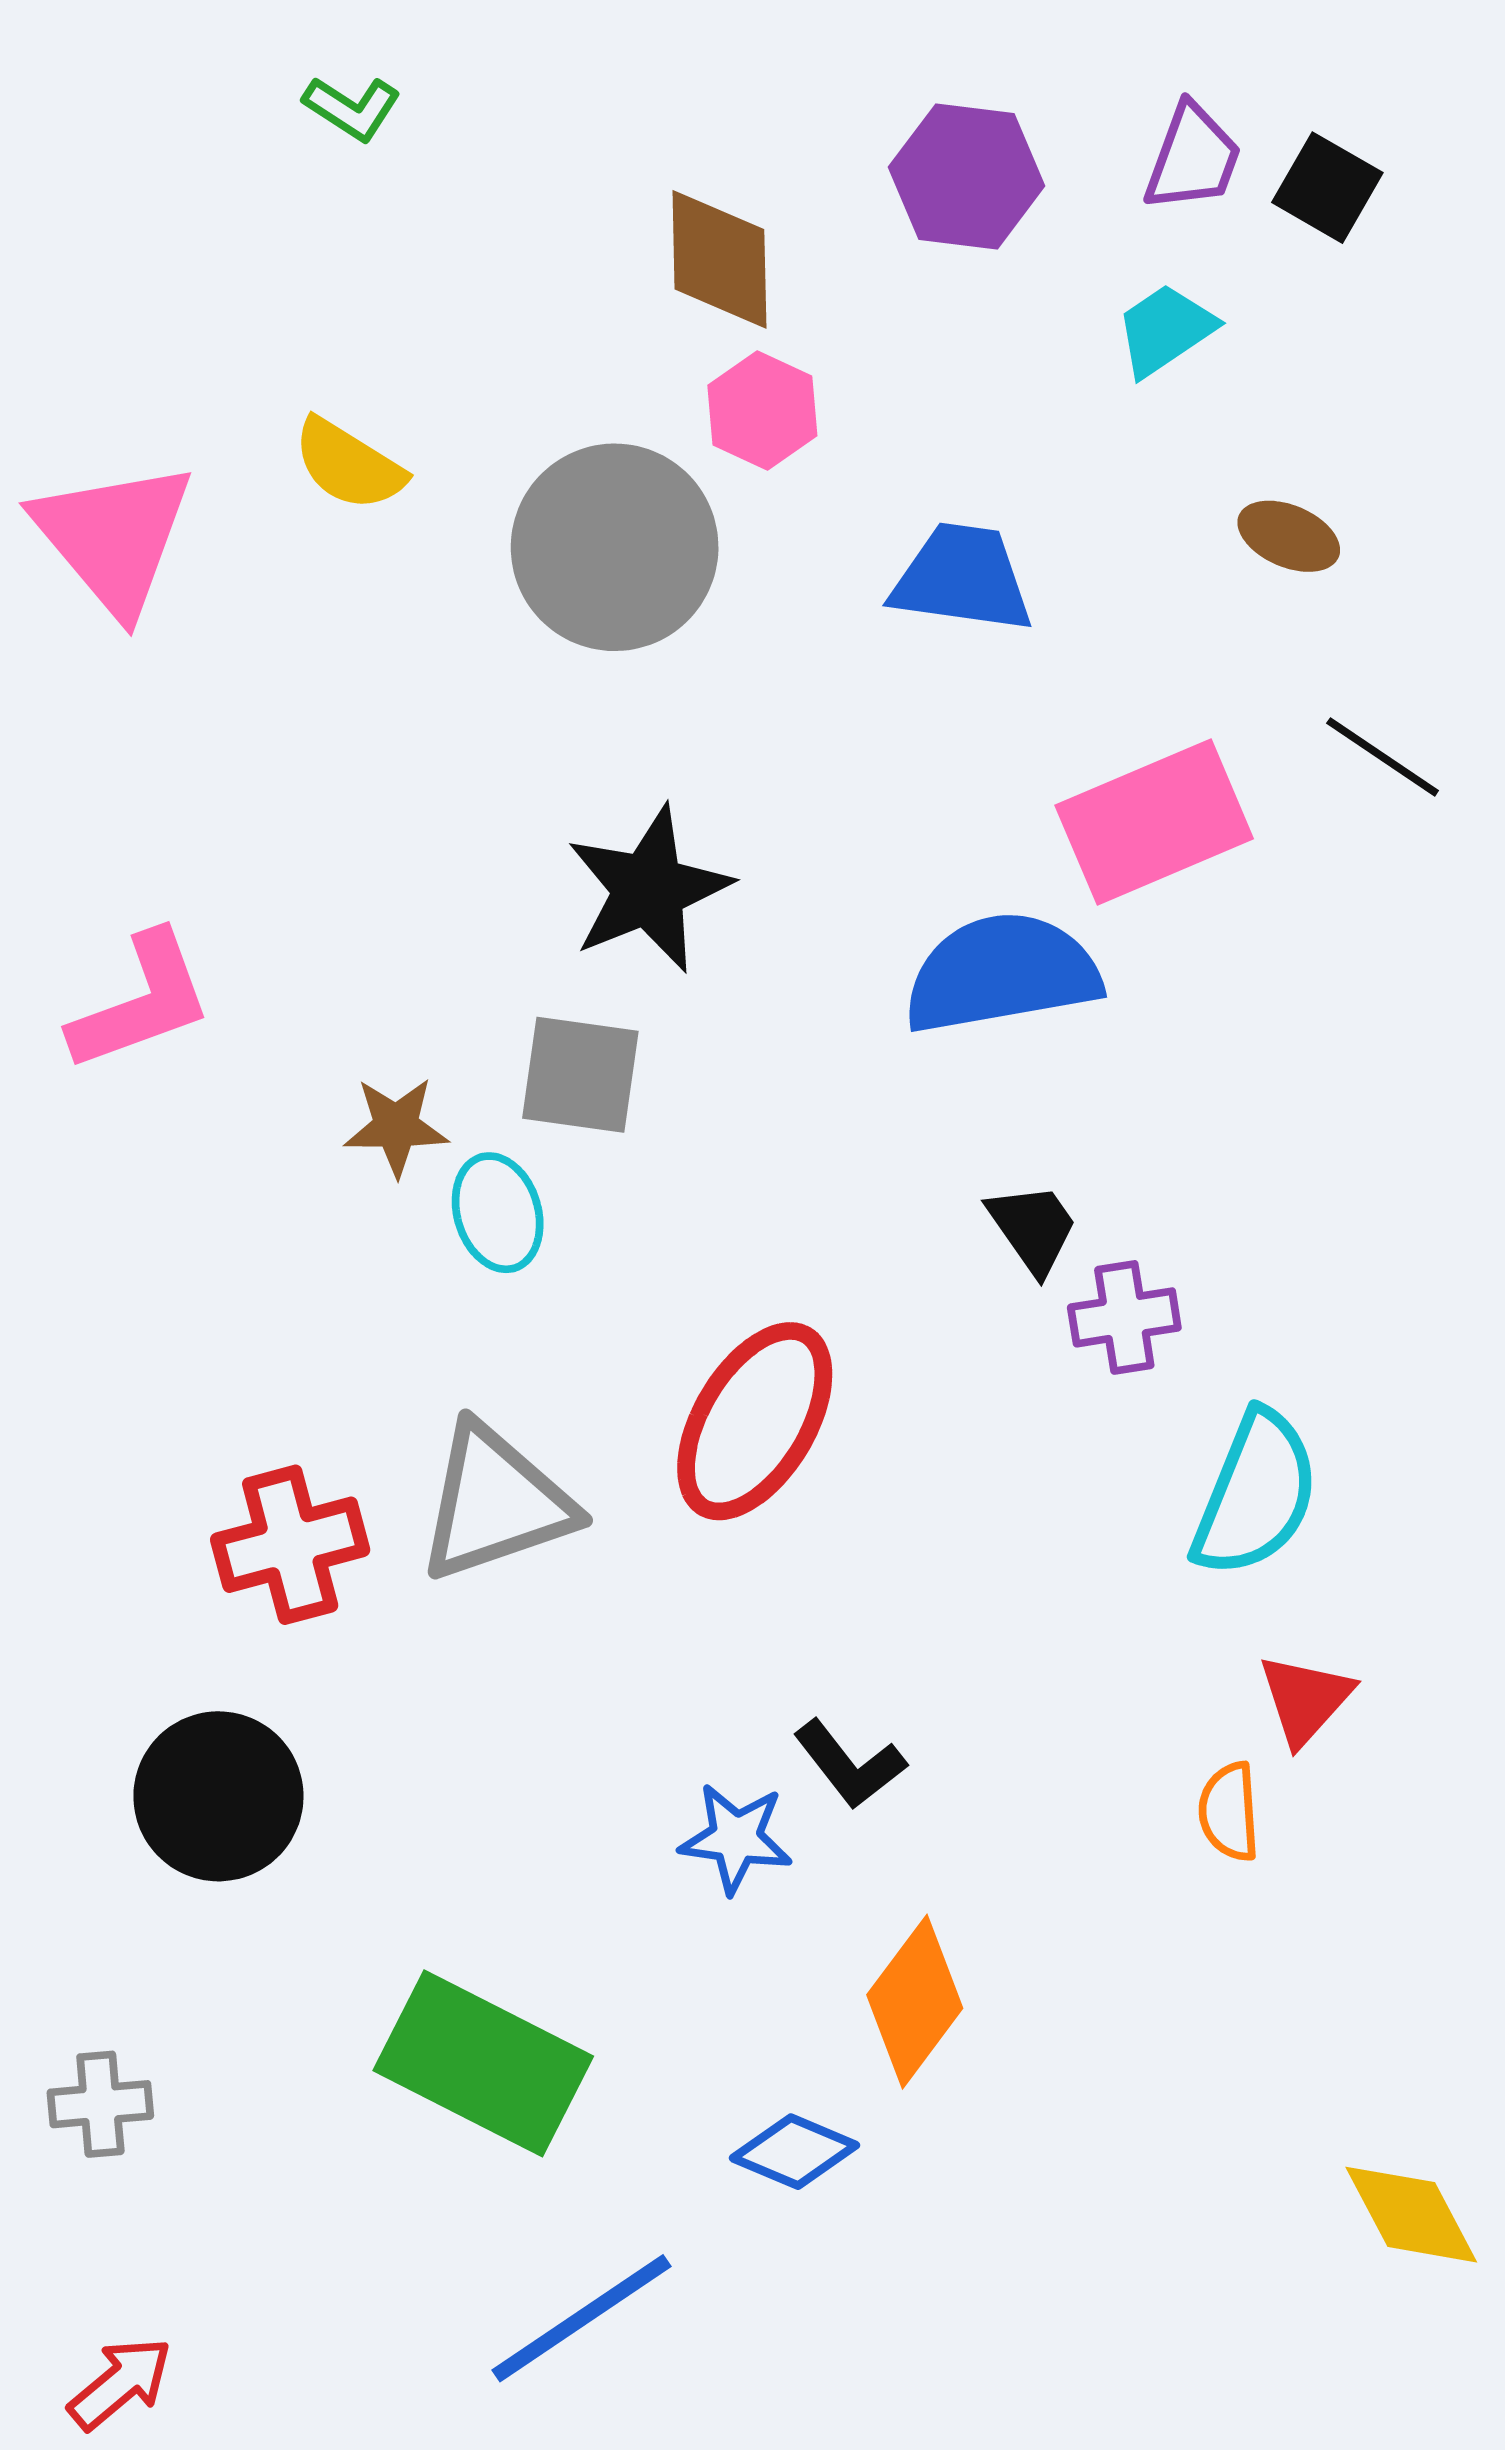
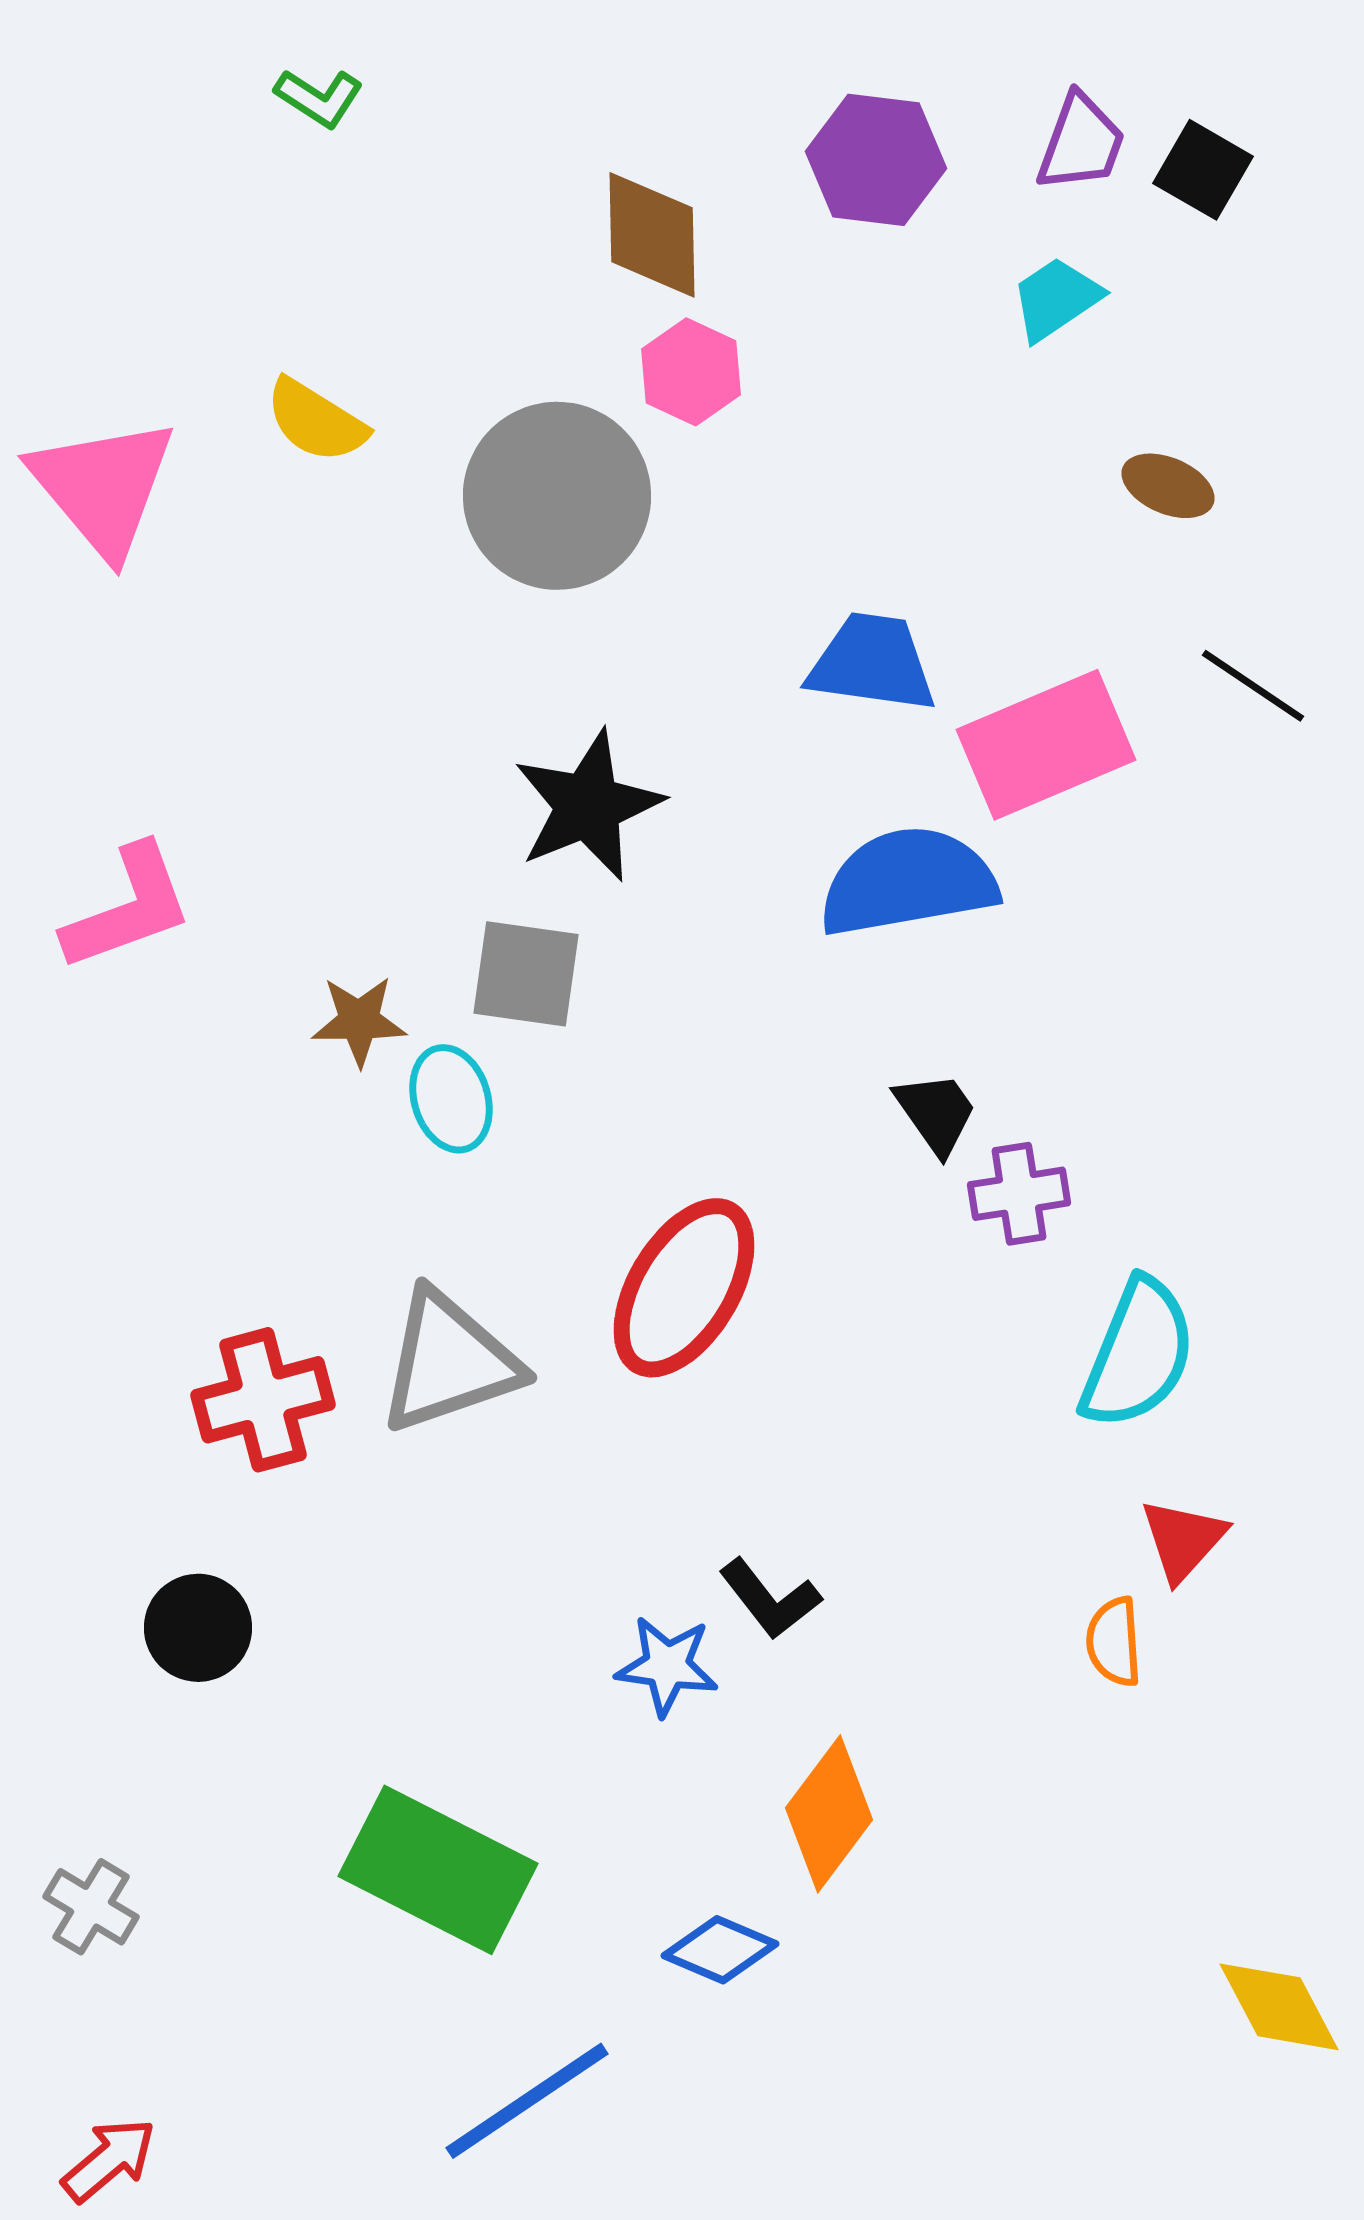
blue trapezoid: (962, 578) -> (872, 663), moved
black circle: (218, 1796) -> (198, 1628), size x0.7
gray cross: (100, 2104) -> (91, 1907), turned 36

